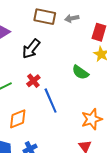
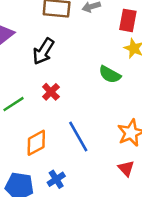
blue line: (51, 101) -> (78, 137), moved

